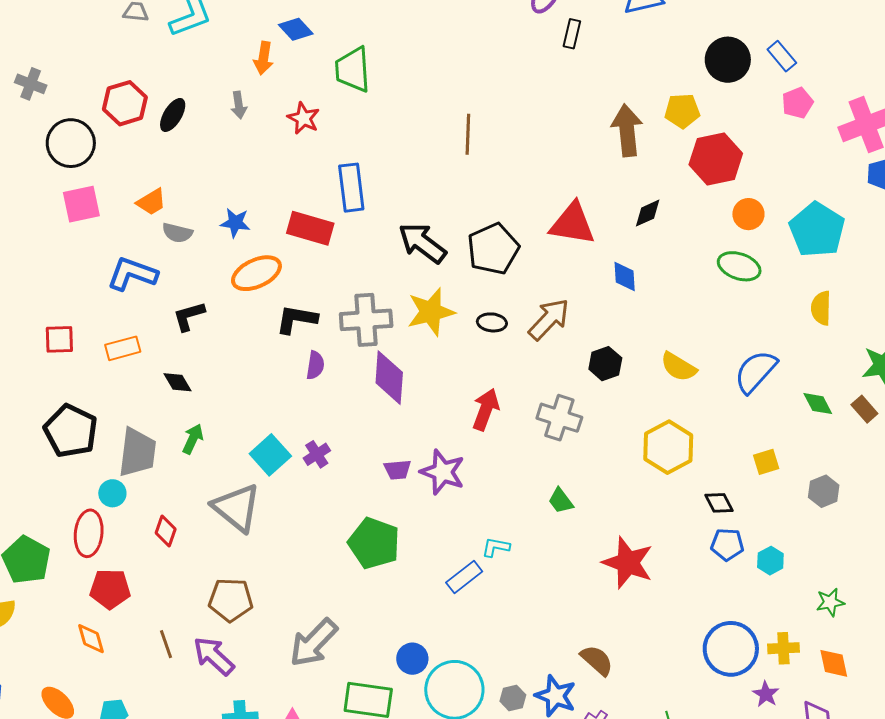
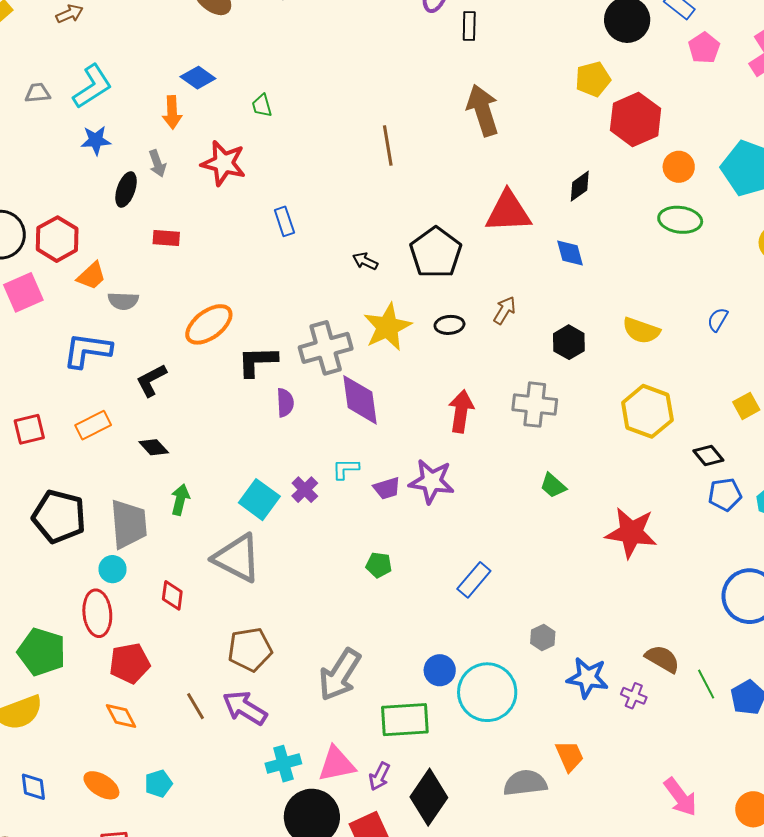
green trapezoid: (353, 70) -> (262, 106), size x0.5
red hexagon: (125, 103) -> (57, 239), moved
black ellipse: (173, 115) -> (126, 189), moved
red star: (303, 118) -> (224, 163), size x1.4
brown arrow: (627, 130) -> (483, 110), moved
blue rectangle: (351, 188) -> (284, 221), size x0.6
blue star: (235, 223) -> (96, 140), moved
red rectangle: (310, 228) -> (166, 238), moved, size x0.6
black arrow: (422, 243) -> (365, 261), size x0.5
brown arrow: (549, 319) -> (505, 310), size x0.6
blue semicircle: (756, 372) -> (718, 320), size x0.5
green pentagon: (374, 543) -> (379, 565), size x0.5
cyan L-shape: (496, 547) -> (346, 469), moved
brown semicircle: (597, 660) -> (662, 659), moved
gray hexagon: (513, 698) -> (543, 638), moved

